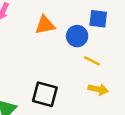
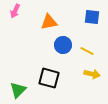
blue circle: (77, 36) -> (63, 45), moved

